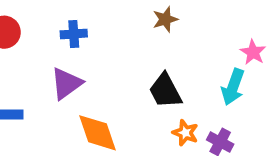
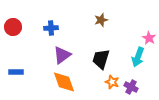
purple triangle: (66, 83) -> (62, 55), moved
black trapezoid: (165, 91) -> (101, 59), turned 45

